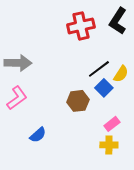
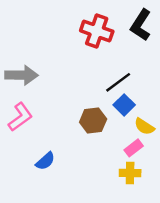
red cross: (81, 26) -> (97, 31), turned 32
yellow semicircle: (121, 74) -> (144, 126), moved, turned 90

